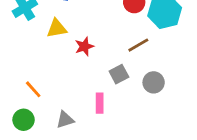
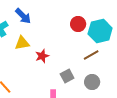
brown line: (138, 45) -> (91, 55), moved

